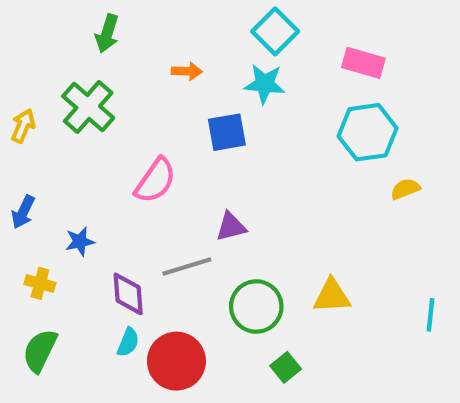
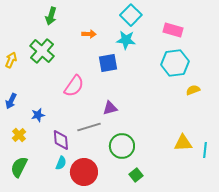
yellow cross: (40, 283) -> (19, 135), turned 32
yellow triangle: (332, 296) -> (183, 143), moved

